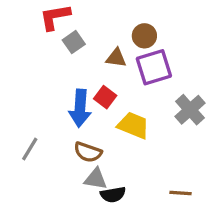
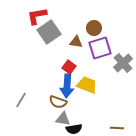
gray square: (74, 42) -> (49, 32), size x1.6
blue arrow: (80, 108) -> (67, 86), moved
gray cross: (190, 110) -> (123, 63), moved

